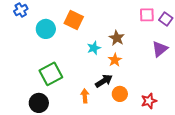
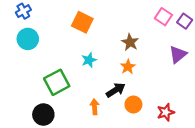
pink square: (147, 15) -> (163, 17), turned 35
cyan circle: (46, 29) -> (28, 39), moved
cyan star: (94, 48) -> (89, 60), moved

